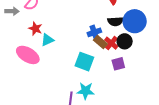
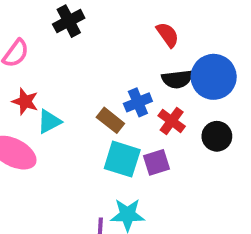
black circle: (125, 41) -> (217, 136), moved
brown rectangle: (100, 42) -> (110, 120), moved
purple square: (118, 64) -> (156, 162), moved

